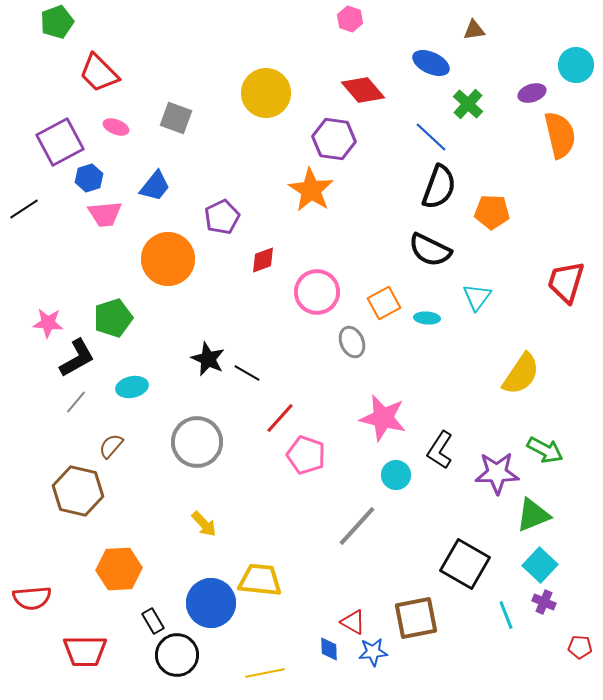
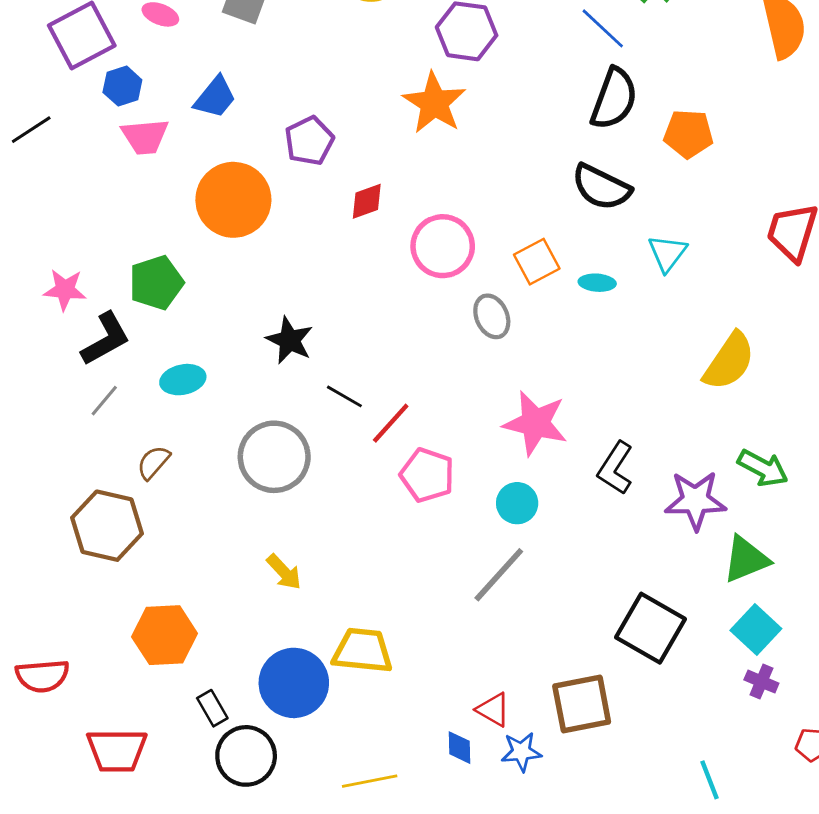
black line: (247, 373) -> (344, 396), moved
cyan circle: (396, 475) -> (517, 503), moved
cyan line: (506, 615) -> (709, 780), moved

